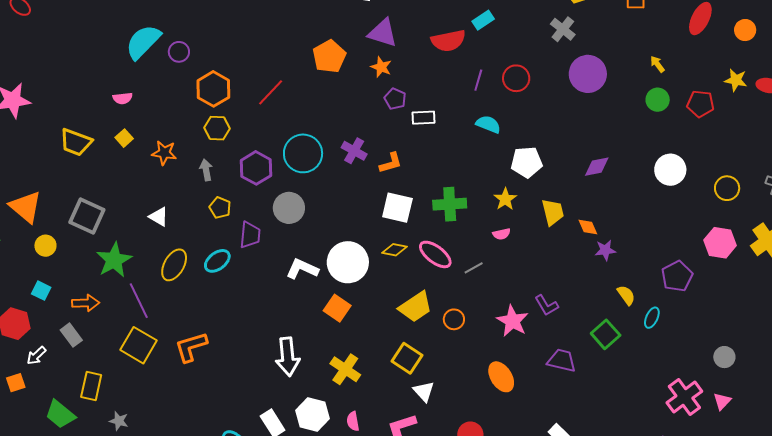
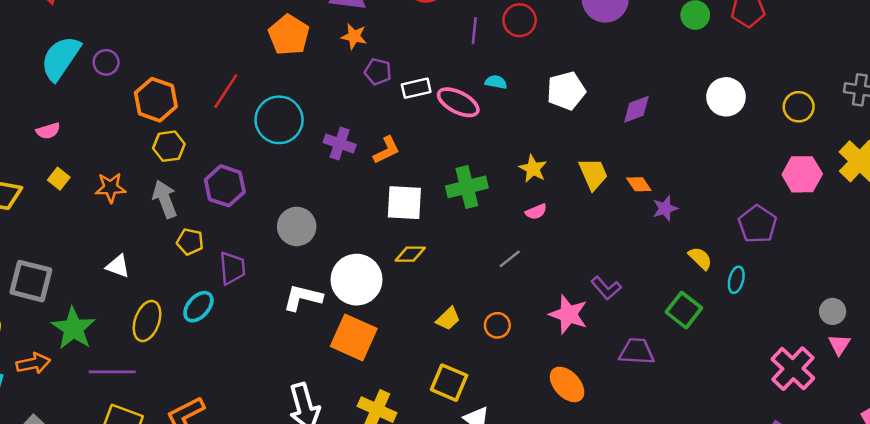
cyan semicircle: (488, 124) -> (496, 82), size x0.7
cyan circle: (303, 153) -> (279, 120), moved
white pentagon: (527, 162) -> (566, 91), moved
gray arrow: (206, 170) -> (165, 199), size x1.4
gray circle: (289, 208) -> (297, 226), moved
pink ellipse: (435, 254) -> (458, 102), moved
purple line: (139, 301) -> (112, 372), turned -54
orange arrow: (86, 303) -> (33, 363), moved
yellow trapezoid: (415, 307) -> (448, 319), size x0.6
orange square: (337, 308) -> (354, 337), size x1.4
pink triangle: (722, 401) -> (839, 345), moved

